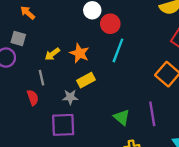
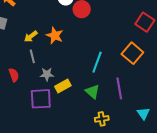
cyan line: (118, 50) -> (97, 62), moved
gray line: (42, 78) -> (32, 56), moved
yellow rectangle: (86, 80) -> (63, 86), moved

